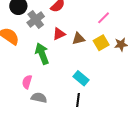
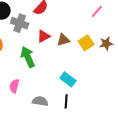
pink line: (104, 18) -> (97, 12), moved
gray cross: (36, 19) -> (20, 23), turned -30
gray semicircle: (39, 98) -> (40, 101), moved

